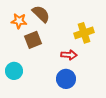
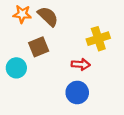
orange star: (19, 21) -> (22, 14), moved
cyan circle: (14, 71) -> (16, 68), moved

